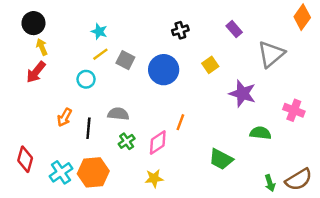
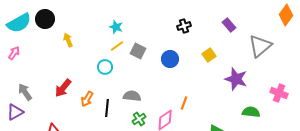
black circle: (33, 23) -> (45, 19), moved
blue circle: (164, 70) -> (170, 59), size x0.7
red arrow: (36, 72) -> (63, 88), moved

